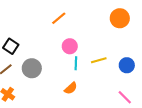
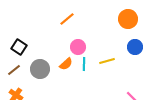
blue circle: (127, 65) -> (135, 47), moved
orange semicircle: (71, 88) -> (66, 64), moved

